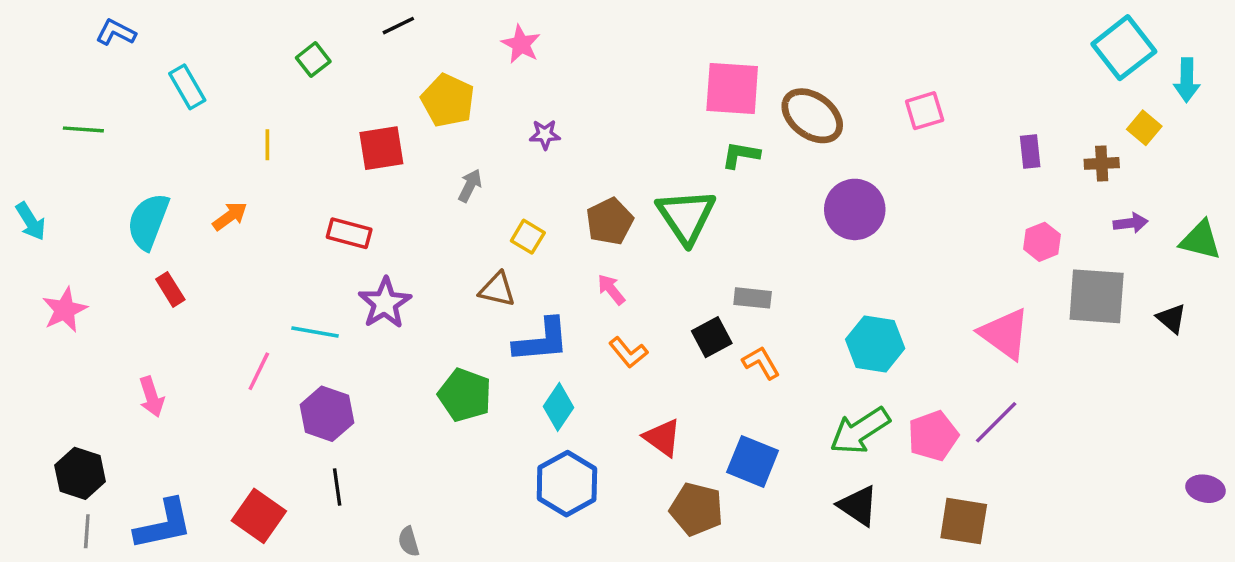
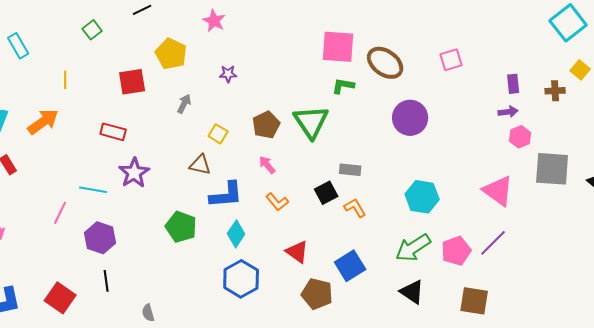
orange arrow: (230, 216) -> (43, 122), size x1.5
purple arrow: (1131, 223) -> (508, 112), moved
blue square: (753, 461) -> (350, 266), turned 36

